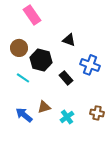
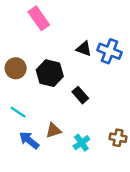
brown circle: (19, 48) -> (16, 68), moved
blue cross: (90, 65) -> (110, 51), moved
cyan line: (23, 78) -> (18, 112), moved

